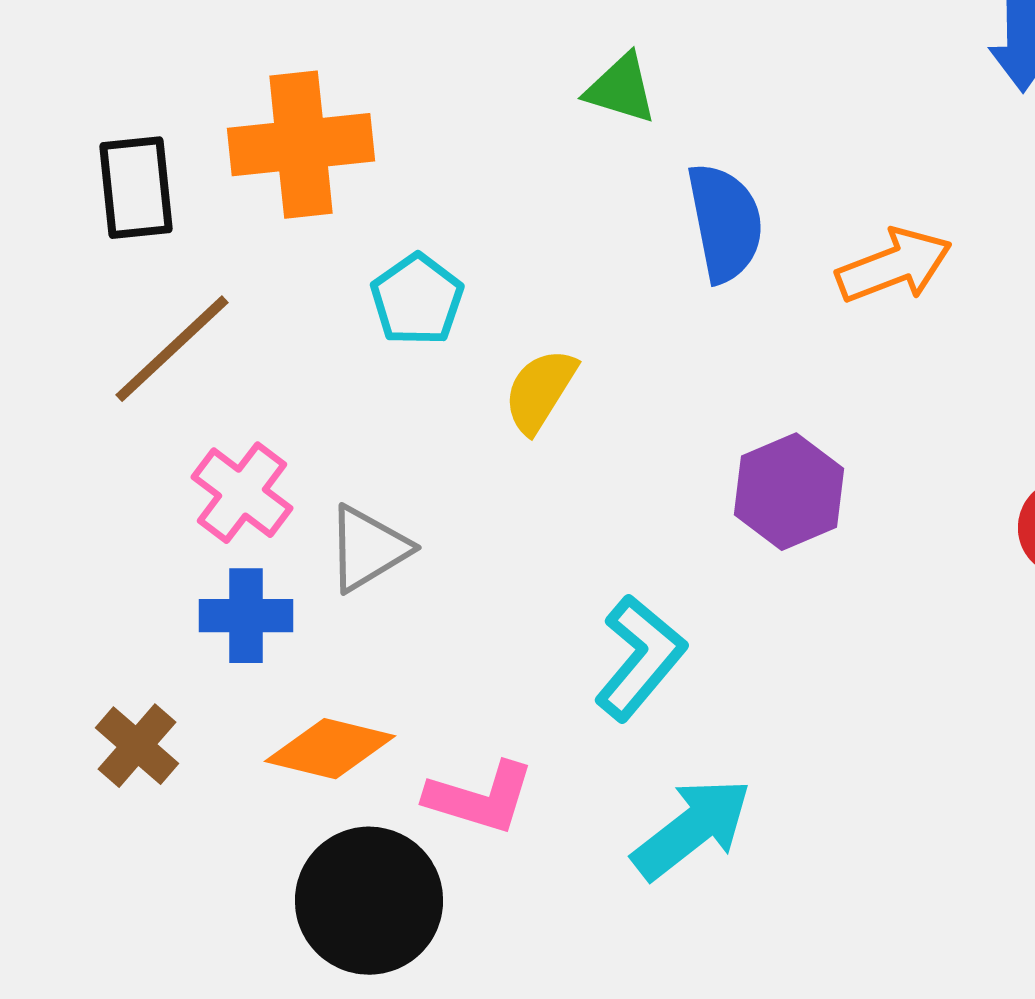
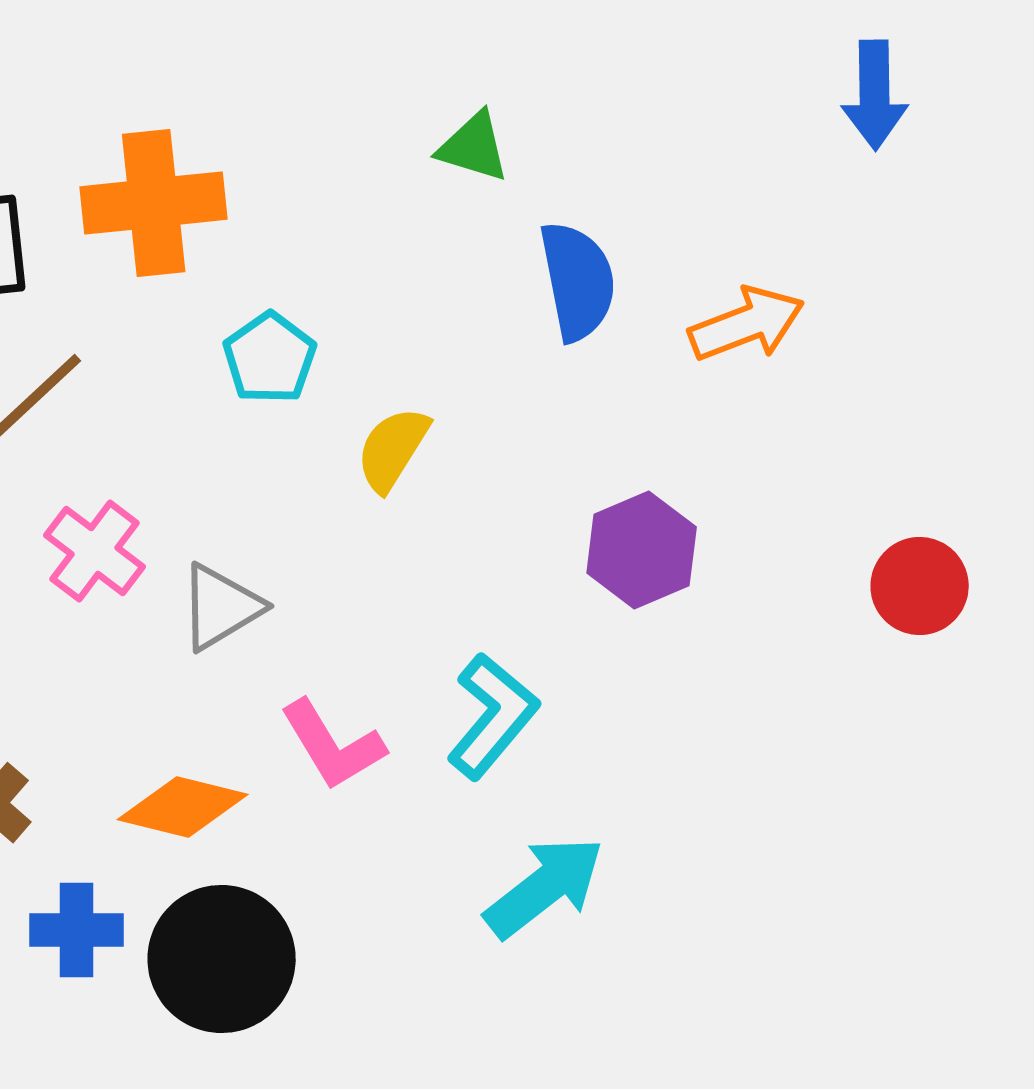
blue cross: (246, 616) -> (77, 930), moved
pink L-shape: (480, 798) -> (333, 745), moved, turned 42

